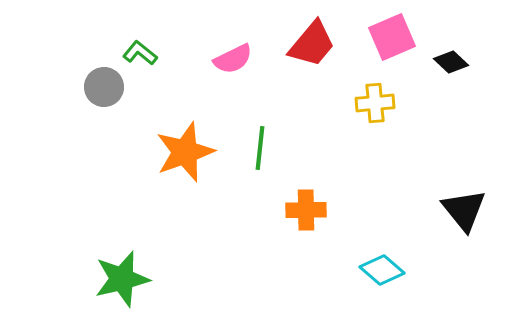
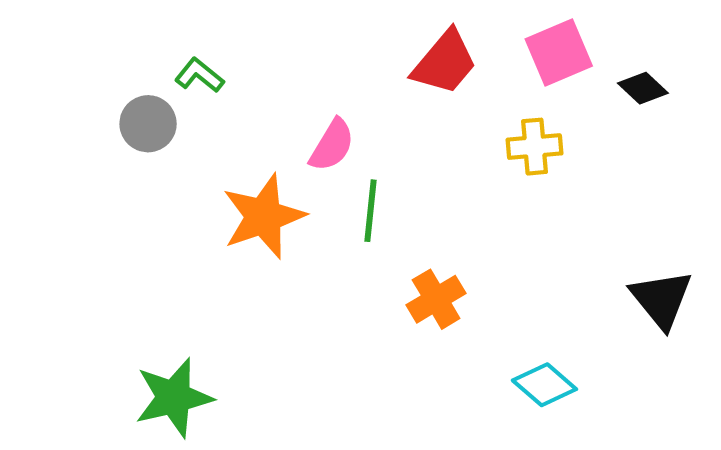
pink semicircle: (233, 59) -> (332, 145), moved, turned -33
orange cross: (306, 210) -> (436, 299), turned -30

